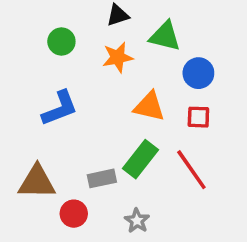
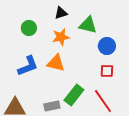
orange triangle: (149, 106) -> (56, 63), moved

